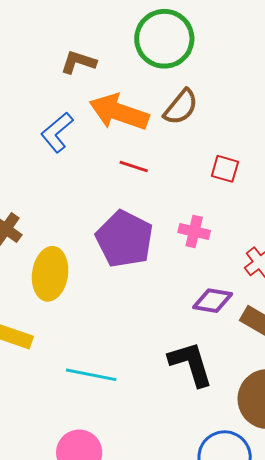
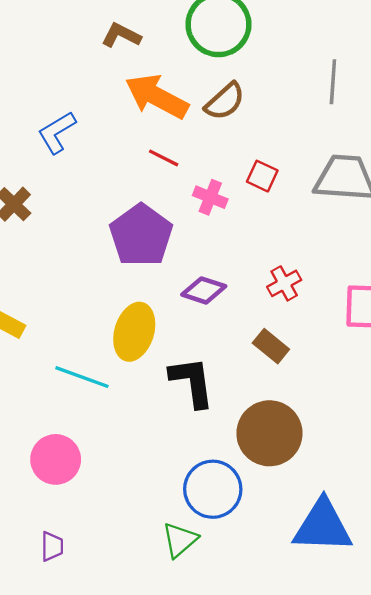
blue L-shape: (57, 132) -> (57, 132), moved
pink cross: (194, 231) -> (210, 197), moved
yellow ellipse: (50, 274) -> (134, 332), moved
purple diamond: (213, 301) -> (204, 290), moved

